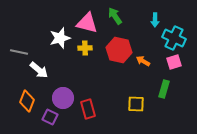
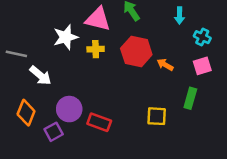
cyan cross: (174, 38) -> (202, 37), size x0.6
red rectangle: (88, 109) -> (99, 122), turned -54
purple square: (50, 117) -> (54, 132), turned 35

